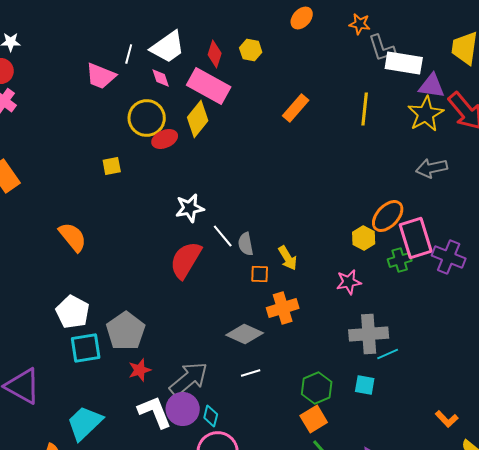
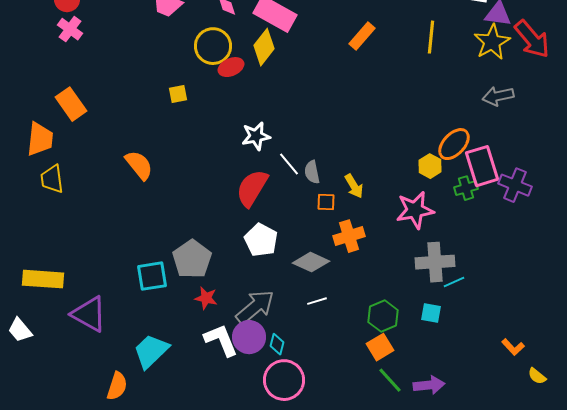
pink star: (349, 282) -> (415, 210), size x1.5
white pentagon: (73, 312) -> (261, 240), moved
red star: (140, 370) -> (206, 298), turned 30

